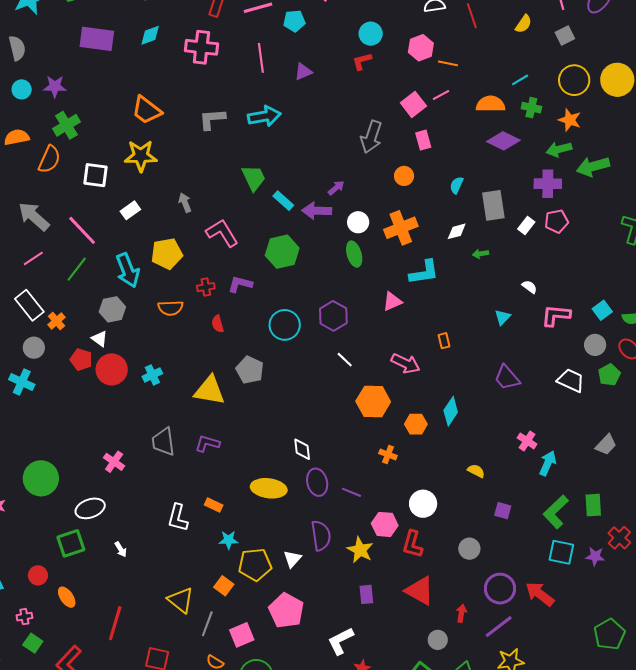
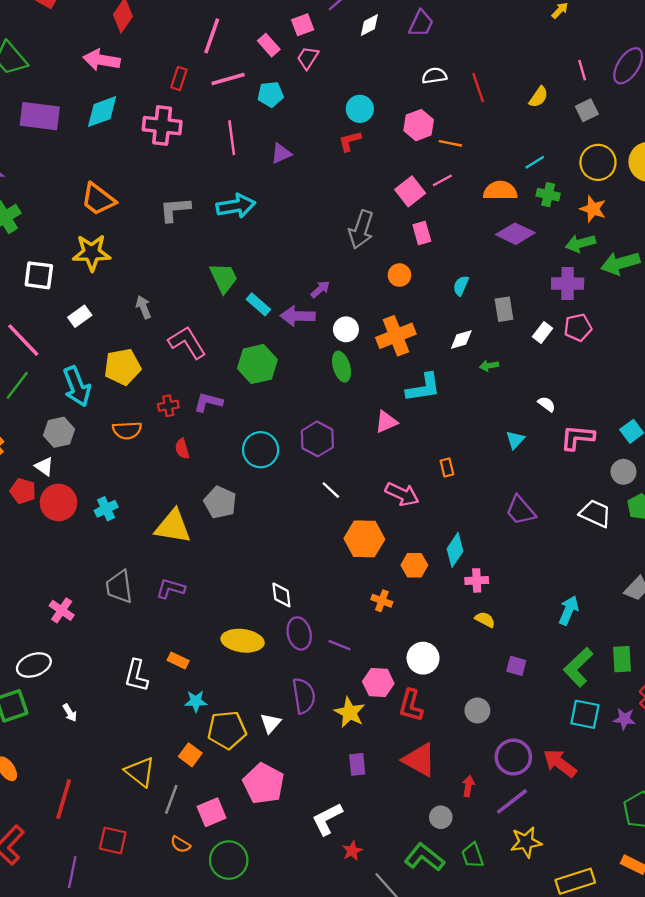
cyan diamond: (150, 35) -> (102, 112), size x1.4
gray rectangle: (493, 205) -> (504, 309), size x0.7
pink cross: (527, 441) -> (477, 580), moved, turned -36

